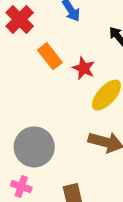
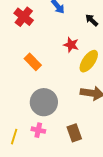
orange rectangle: (50, 56) -> (33, 62), moved

